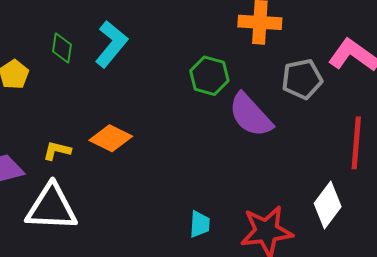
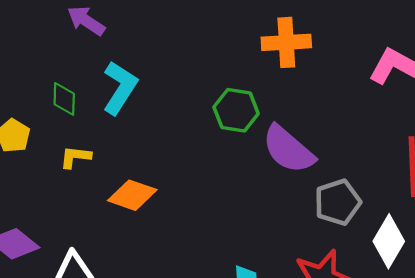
gray pentagon: (302, 79) -> (338, 202), moved
yellow L-shape: (57, 151) -> (75, 157), moved

